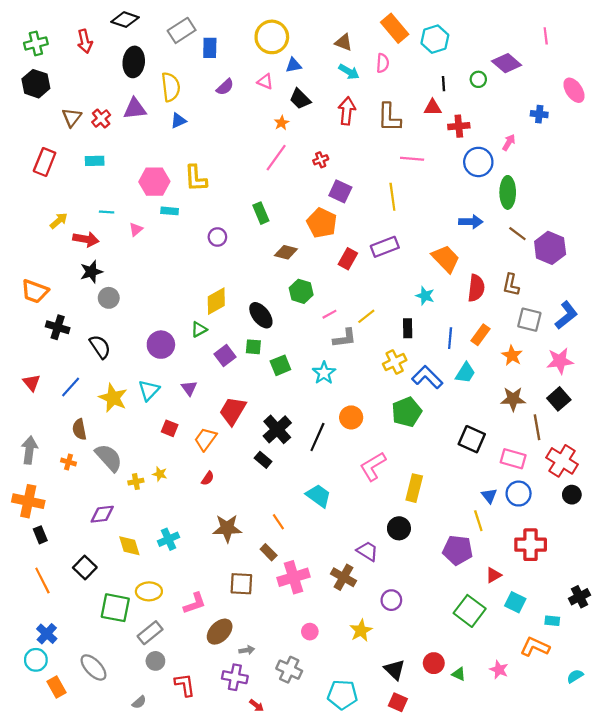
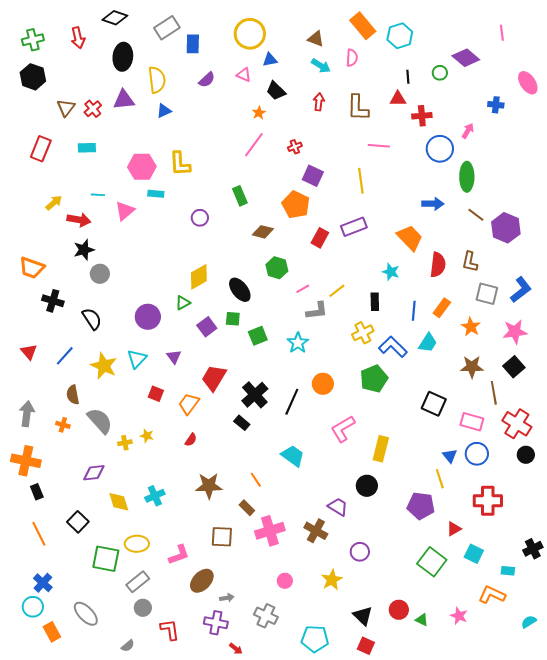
red arrow: (347, 111) -> (319, 102), size x0.7
pink triangle: (136, 229) -> (125, 211), size x1.5

